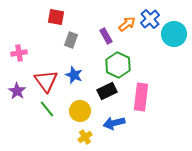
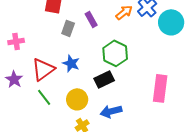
purple rectangle: (106, 36) -> (91, 19), moved
red triangle: (46, 81) -> (43, 69), turned 30
pink rectangle: (141, 97) -> (160, 88), moved

